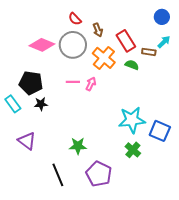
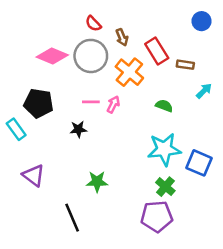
cyan arrow: (164, 42) -> (204, 91), moved
green semicircle: (132, 65) -> (164, 106), moved
black star: (41, 104) -> (78, 129), moved
purple pentagon: (99, 174) -> (157, 216), moved, turned -30

